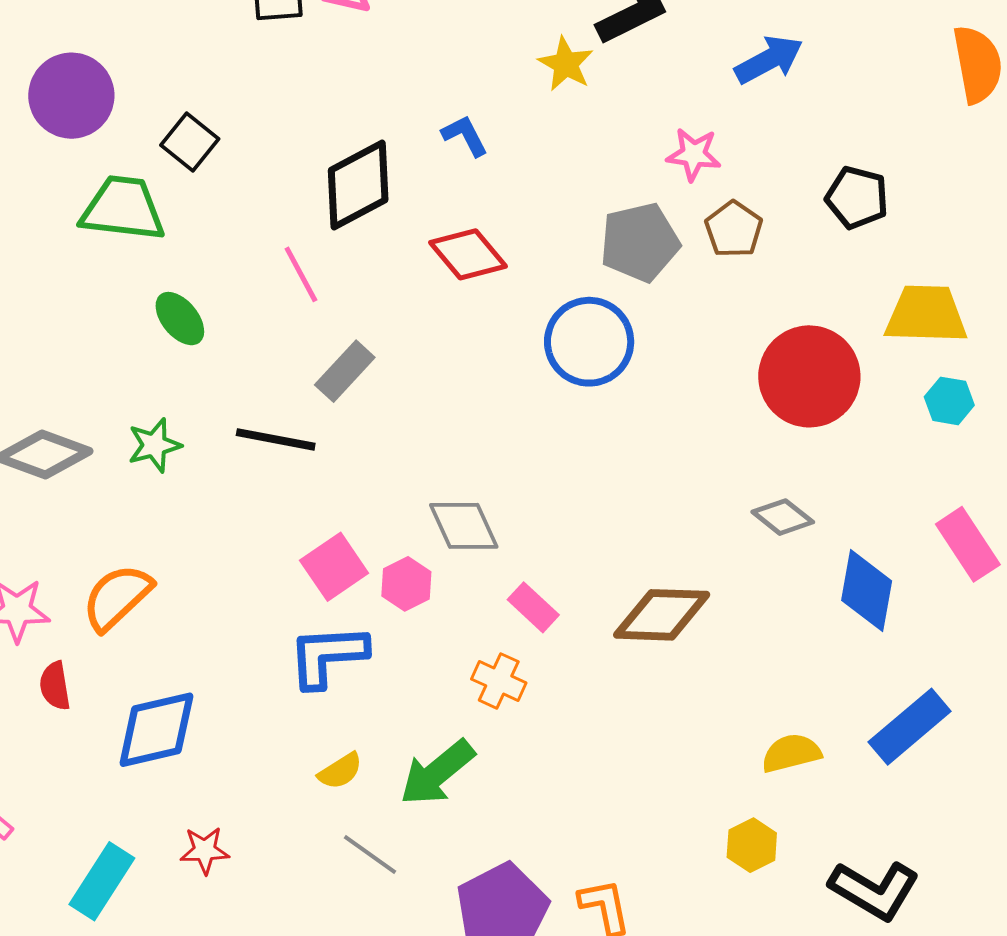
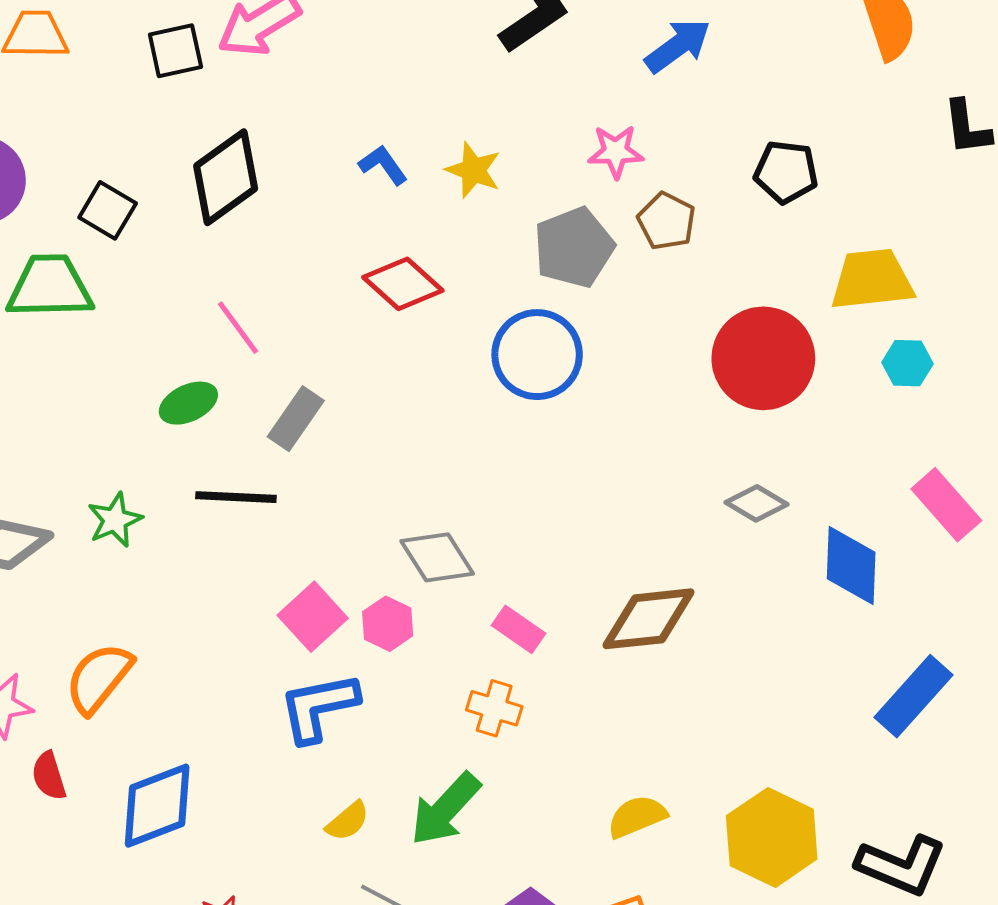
yellow star: (566, 64) -> (473, 170), moved
black diamond: (358, 185) -> (226, 177), moved
green ellipse: (180, 319) -> (188, 403), moved, turned -68
yellow semicircle: (791, 753) -> (637, 817), moved
yellow hexagon: (752, 845) -> (772, 837), size x1.8

